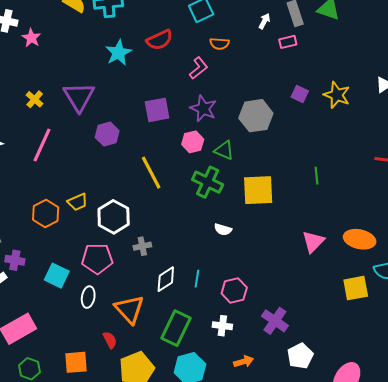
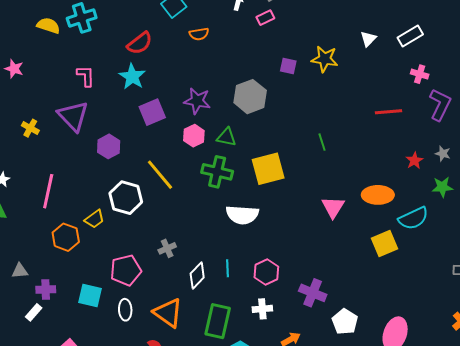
cyan star: (118, 53) -> (132, 77), moved
pink L-shape: (199, 68) -> (86, 76), moved, turned -40
pink line: (42, 145) -> (48, 191), moved
white hexagon: (114, 217) -> (126, 198), moved
white semicircle: (223, 229) -> (242, 215), size x1.8

